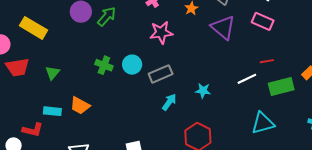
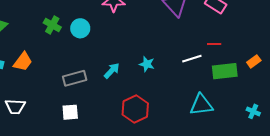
gray rectangle: (161, 74) -> (75, 78), moved
orange trapezoid: (80, 106) -> (23, 62), turned -90

